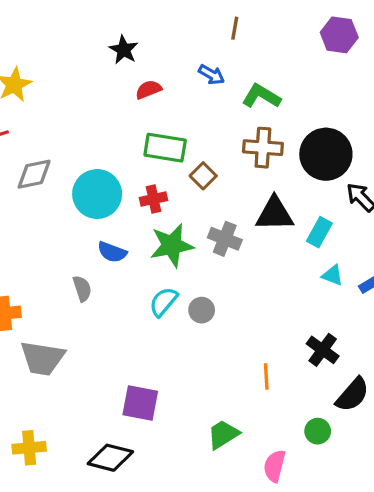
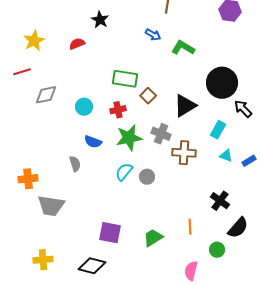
red semicircle: (149, 90) -> (77, 44), moved
brown cross: (263, 148) -> (184, 153), moved
cyan circle: (97, 194) -> (84, 107), size x0.6
black triangle: (275, 214) -> (185, 106), moved, turned -30
orange line: (266, 376) -> (190, 227), moved
green trapezoid: (223, 434) -> (153, 238), moved

